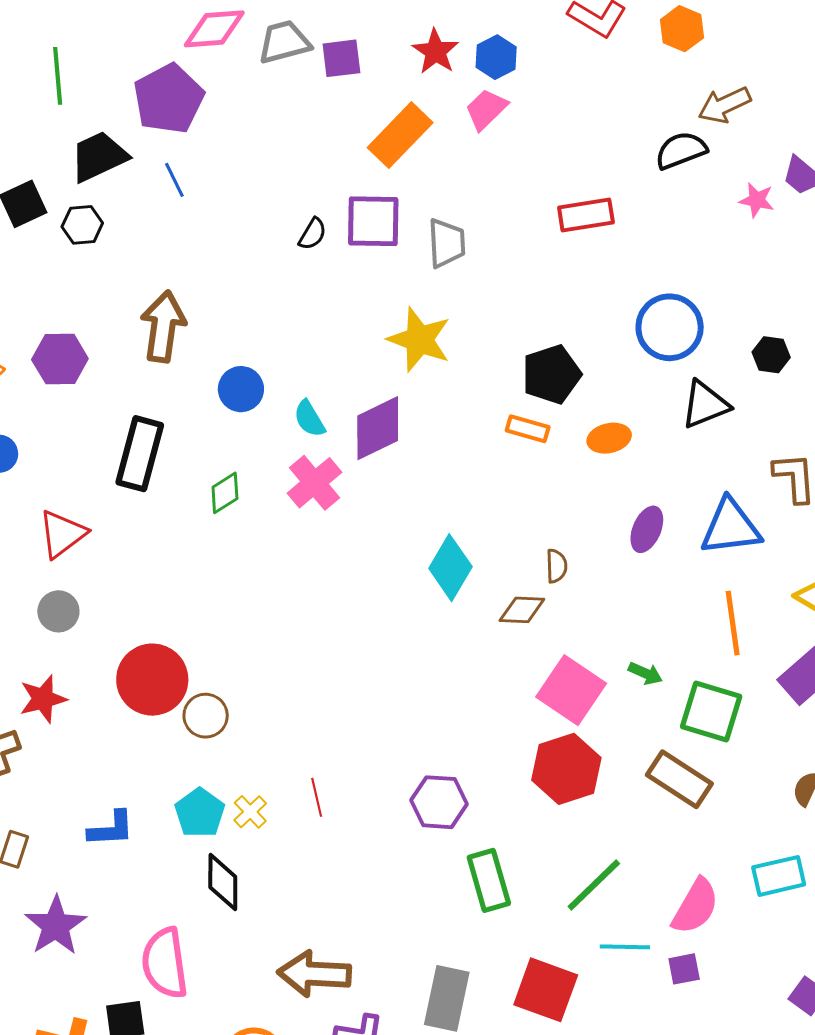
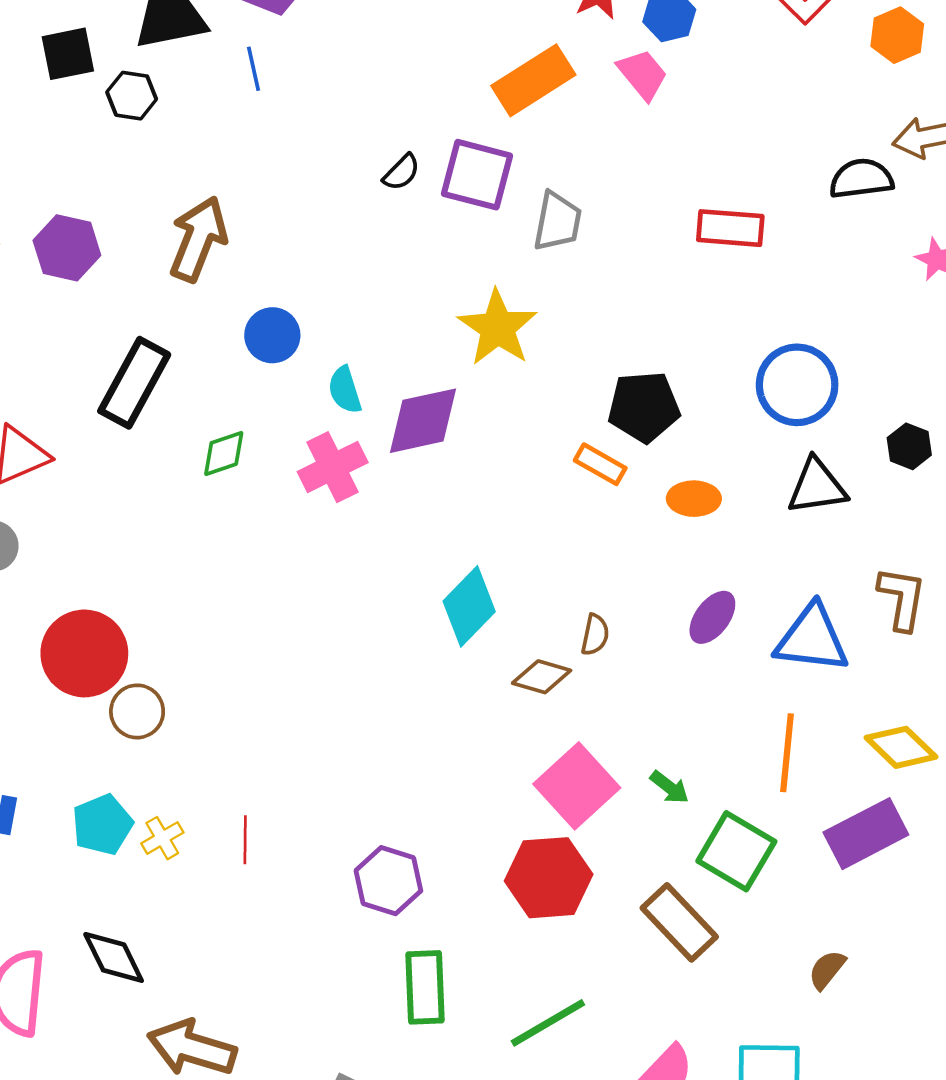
pink trapezoid: (486, 109) -> (643, 74), turned 81
black diamond: (223, 882) -> (114, 957), moved, turned -40

